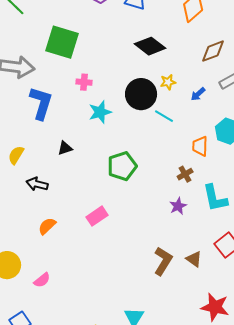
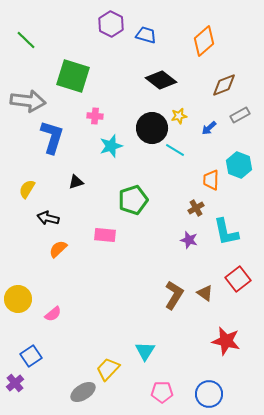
purple star: (178, 206) -> (189, 240), turned -30
pink rectangle: (97, 216) -> (105, 235), moved, turned 40
orange semicircle: (47, 226) -> (58, 249), moved

